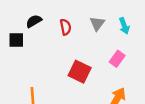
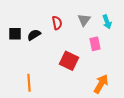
black semicircle: (34, 21) -> (34, 35), moved
pink rectangle: (117, 59) -> (95, 44), moved, turned -48

